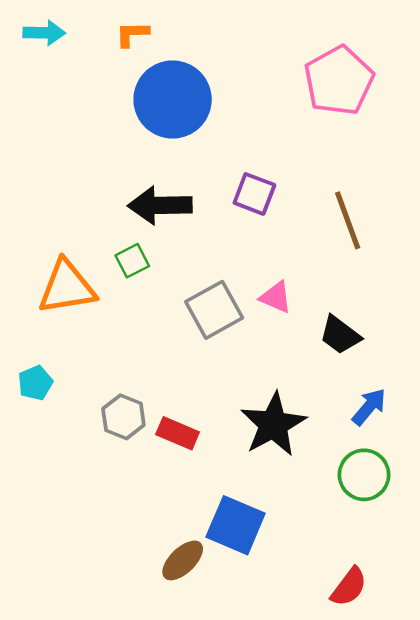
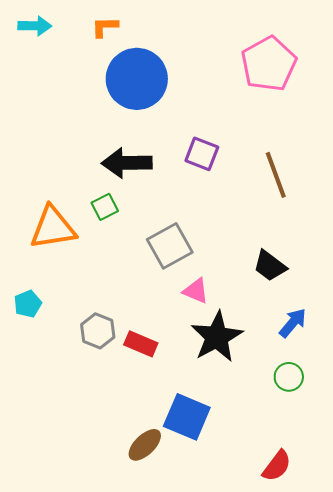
pink triangle: (276, 297) -> (196, 291), moved
green circle: (364, 475) -> (289, 377), size x0.7

